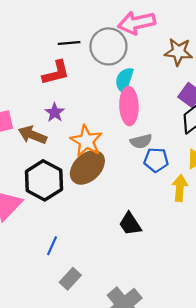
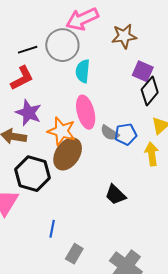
pink ellipse: (129, 106) -> (86, 112), moved
purple star: (55, 113) -> (29, 113), size x1.5
gray semicircle: (141, 141) -> (110, 133), moved, turned 60

